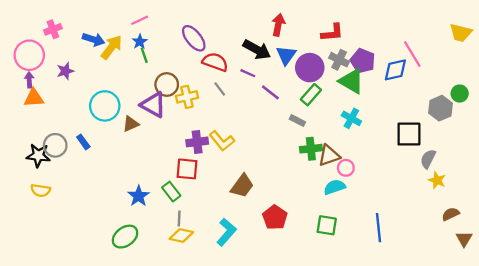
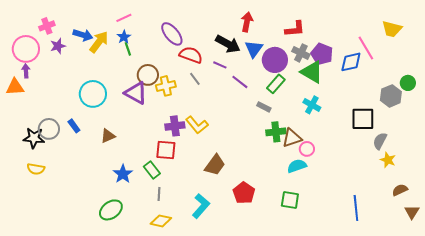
yellow trapezoid: (461, 33) -> (392, 29), moved
purple star: (65, 71) -> (58, 46), moved
orange triangle: (34, 98) -> (15, 87), moved
brown triangle: (131, 124) -> (108, 136), moved
blue line: (378, 228) -> (356, 208), moved
yellow diamond: (181, 235) -> (161, 221), moved

